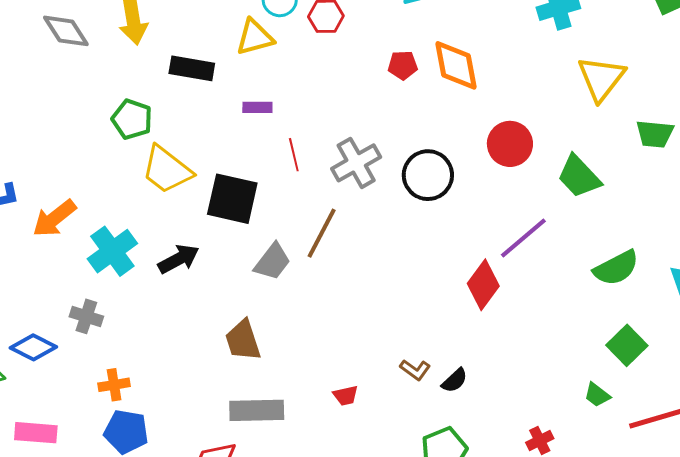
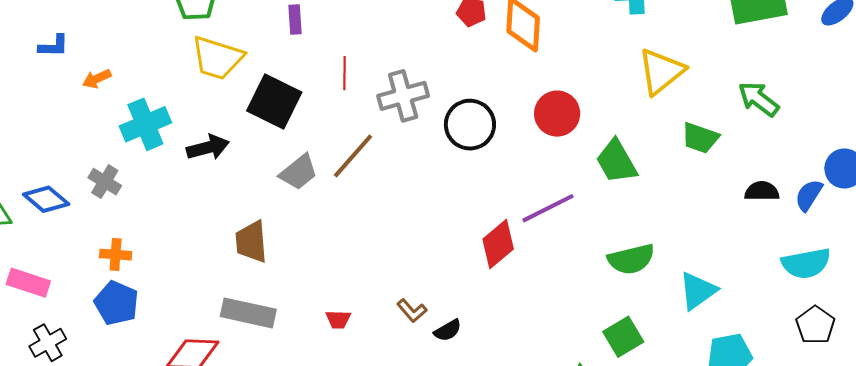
purple rectangle: (257, 107) -> (295, 19), moved, turned 72
yellow trapezoid: (167, 170) -> (217, 58), turned -34
orange arrow: (54, 218) -> (97, 79), size x0.6

